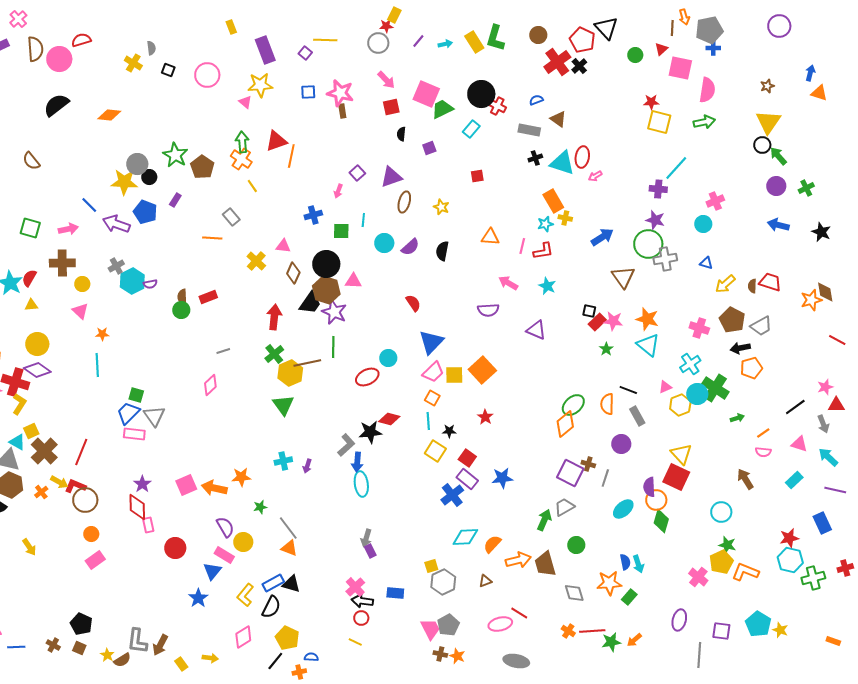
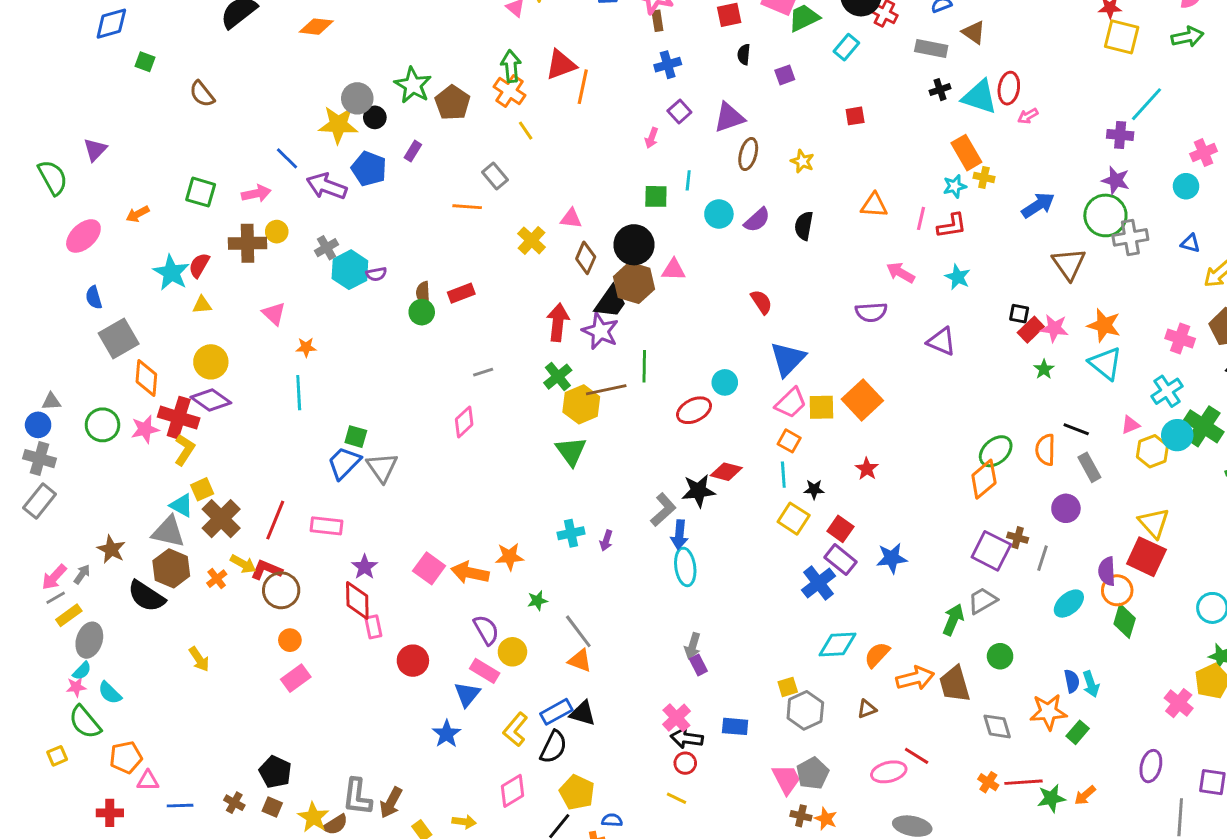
blue cross: (313, 215) -> (668, 65), moved
yellow circle: (82, 284) -> (277, 232), moved
purple star: (334, 312) -> (600, 331), moved
pink rectangle: (134, 434) -> (327, 526), moved
pink square: (186, 485) -> (429, 568), turned -30
yellow star: (107, 655) -> (313, 817), size x1.5

